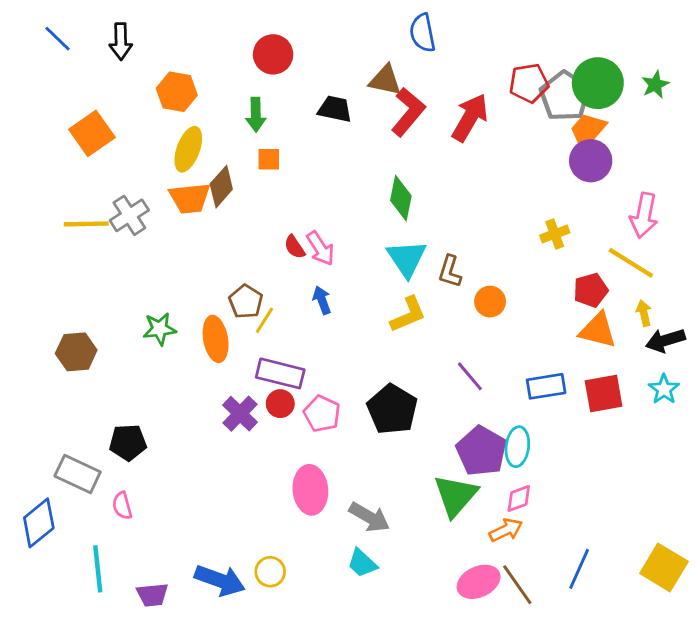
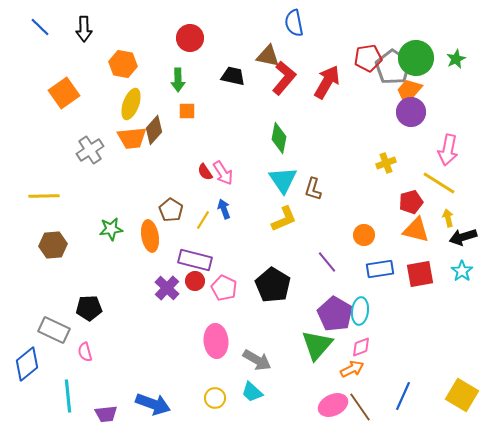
yellow line: (86, 224) -> (44, 196), moved
orange circle: (490, 302) -> (364, 235), moved
yellow line: (264, 320) -> (203, 220), moved
yellow circle: (270, 572) -> (215, 398), moved

